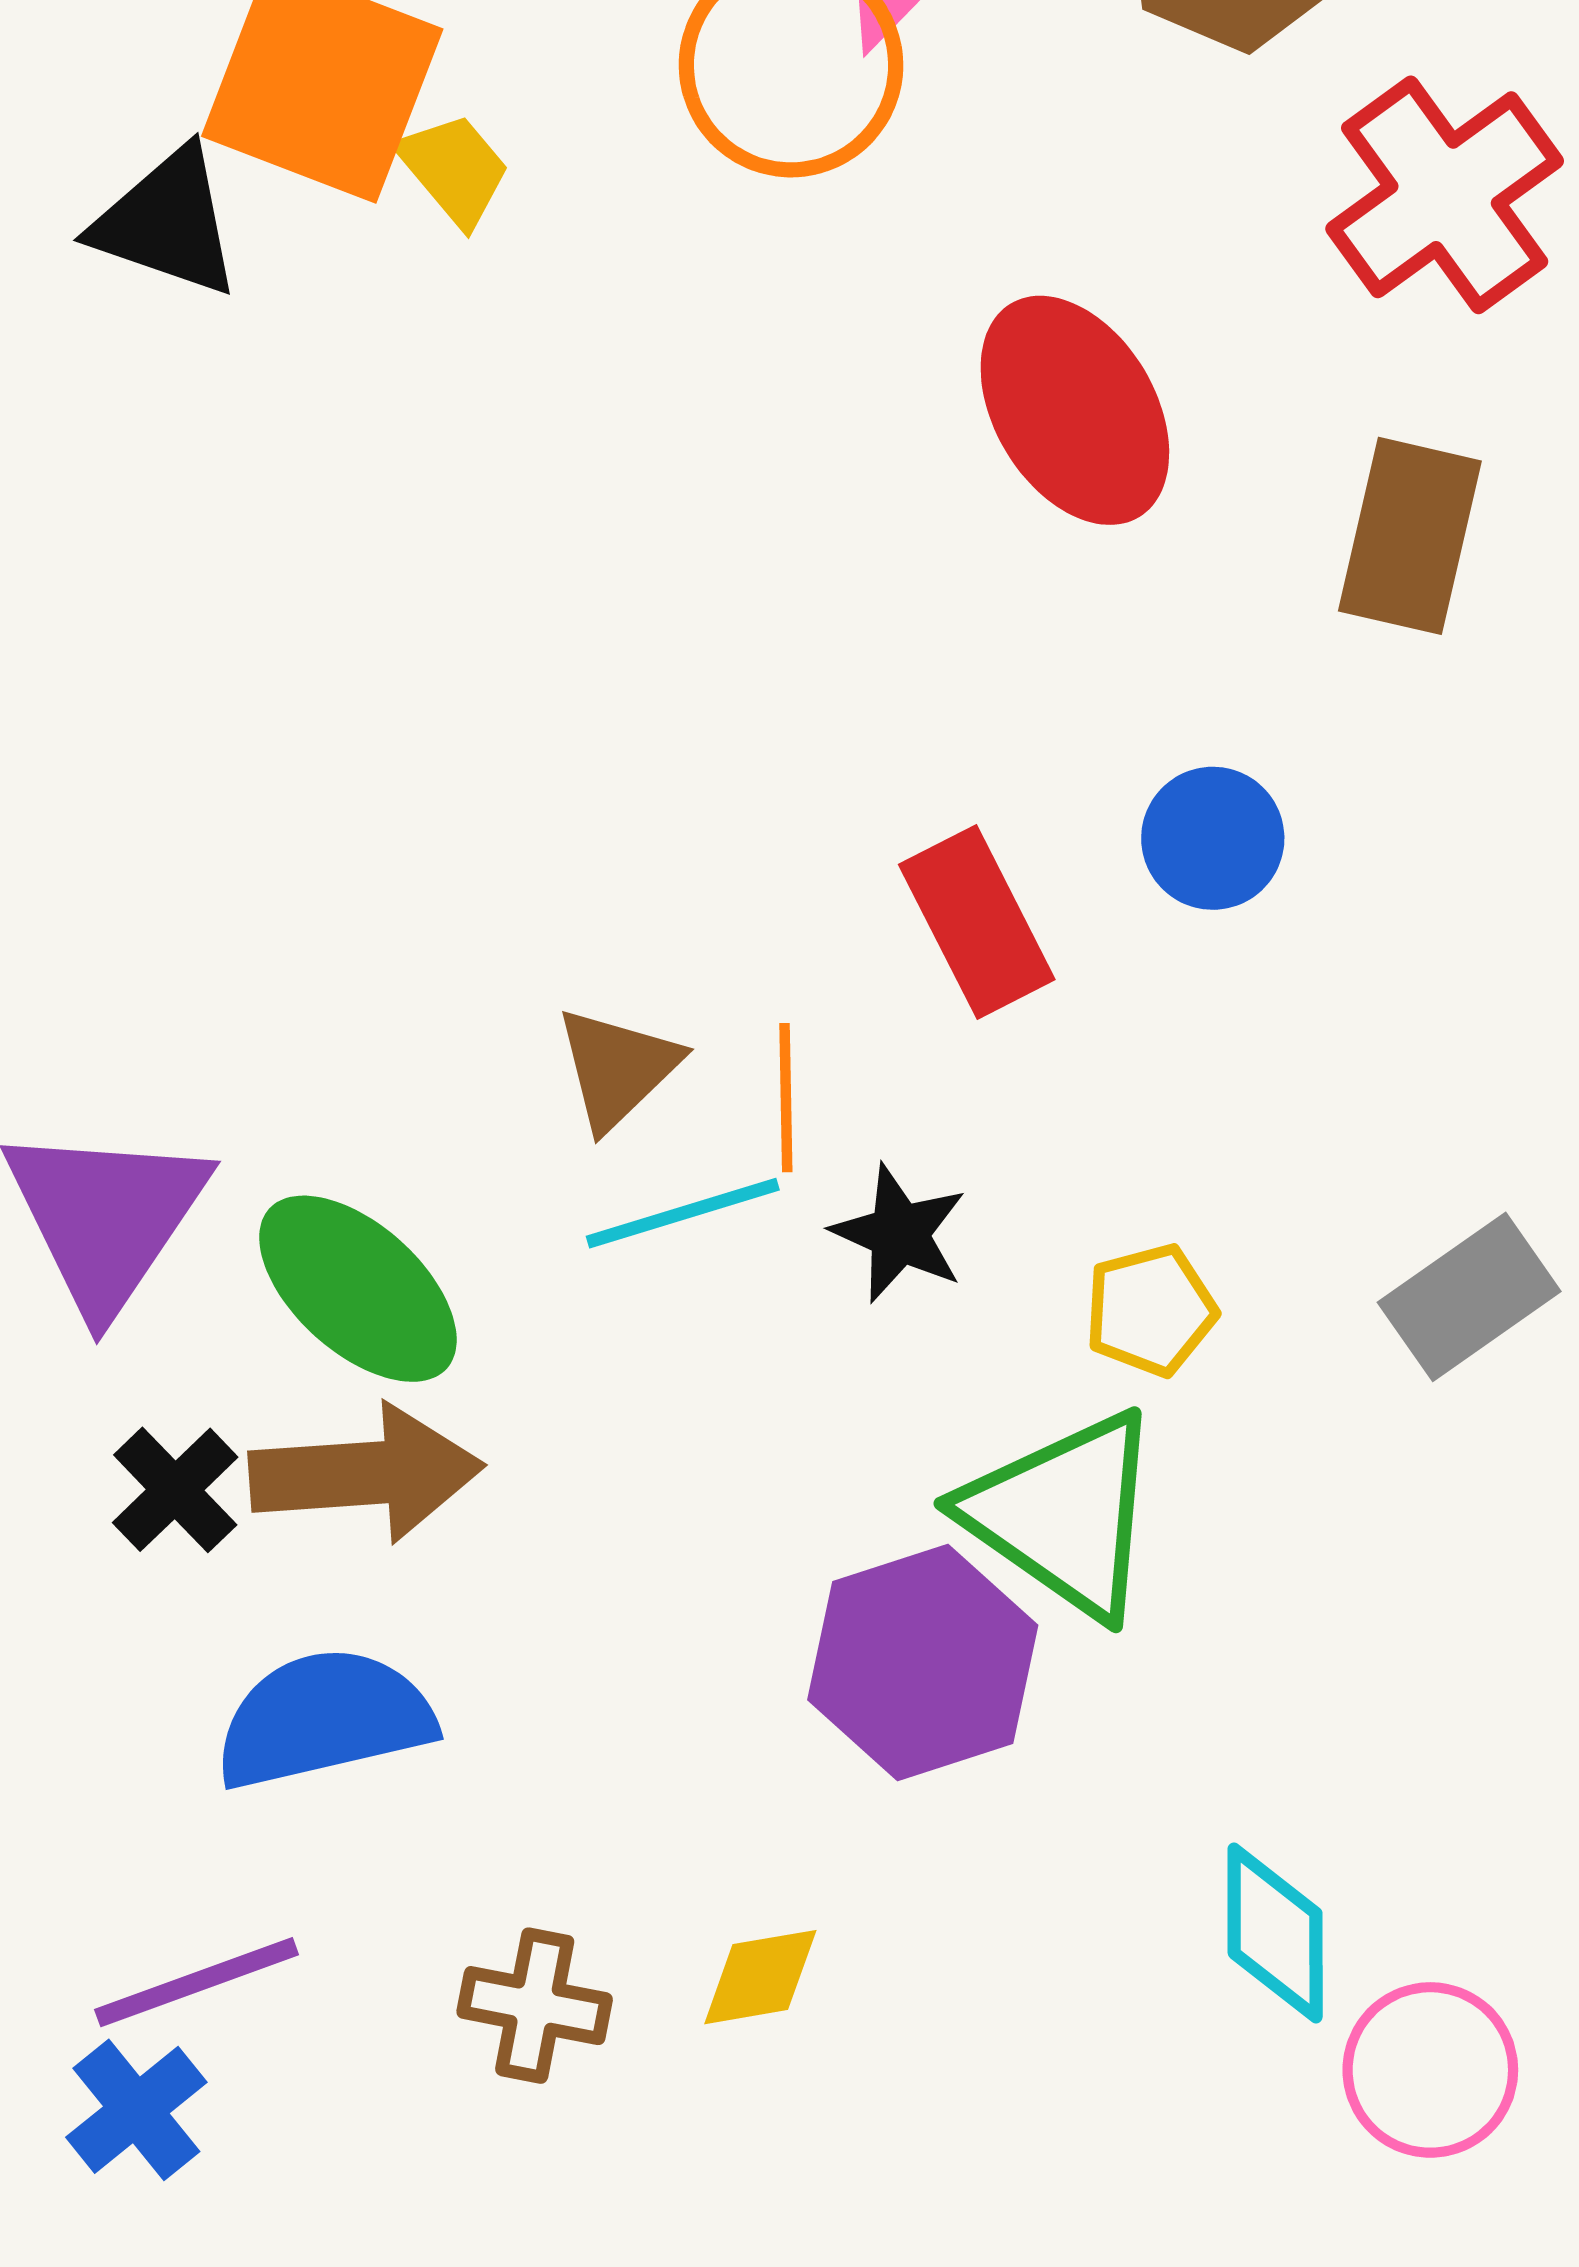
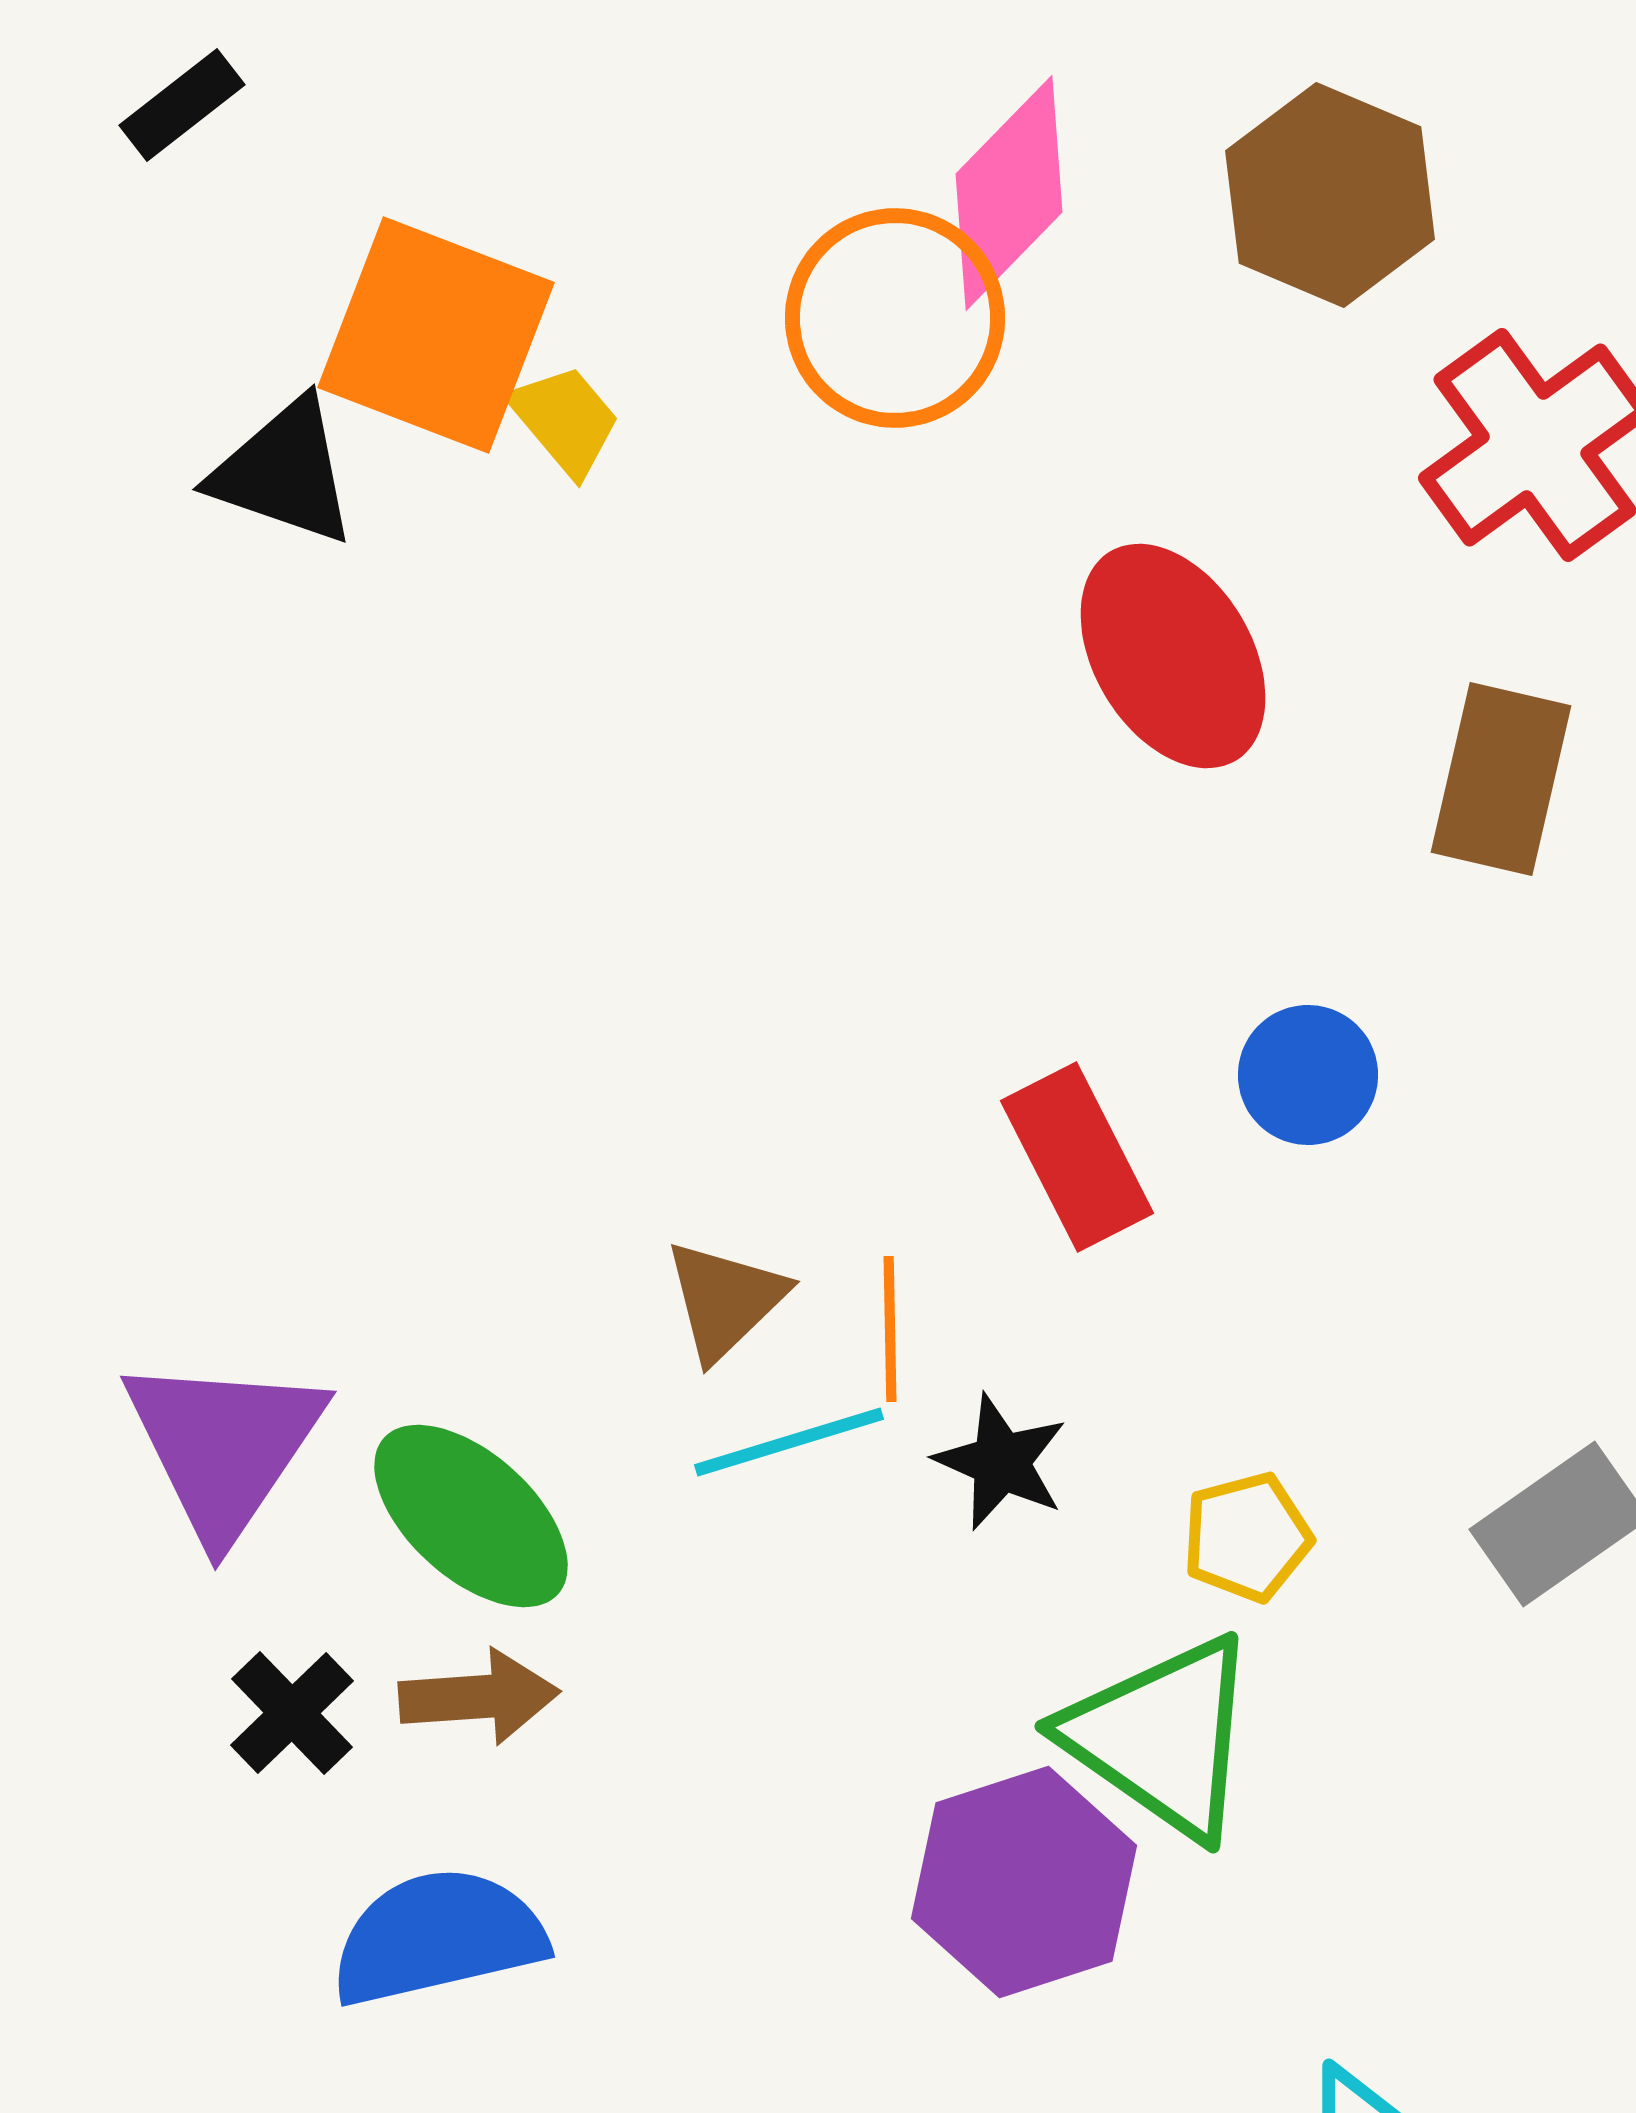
brown arrow: (366, 1474) -> (479, 1697), size x0.7

